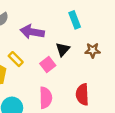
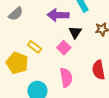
purple arrow: (32, 32) -> (58, 15), moved

